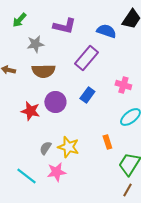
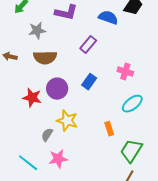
purple rectangle: (86, 58) -> (88, 44), size x0.7
yellow star: (68, 147) -> (67, 121), moved

